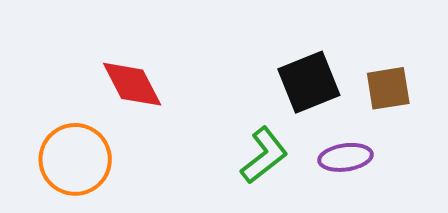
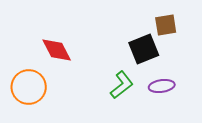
brown square: (388, 88) -> (166, 25), moved

